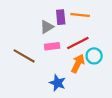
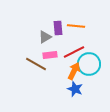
brown line: (24, 56) -> (36, 64), moved
cyan circle: (94, 56) -> (89, 64), size x1.5
blue star: (57, 83) -> (75, 89), moved

